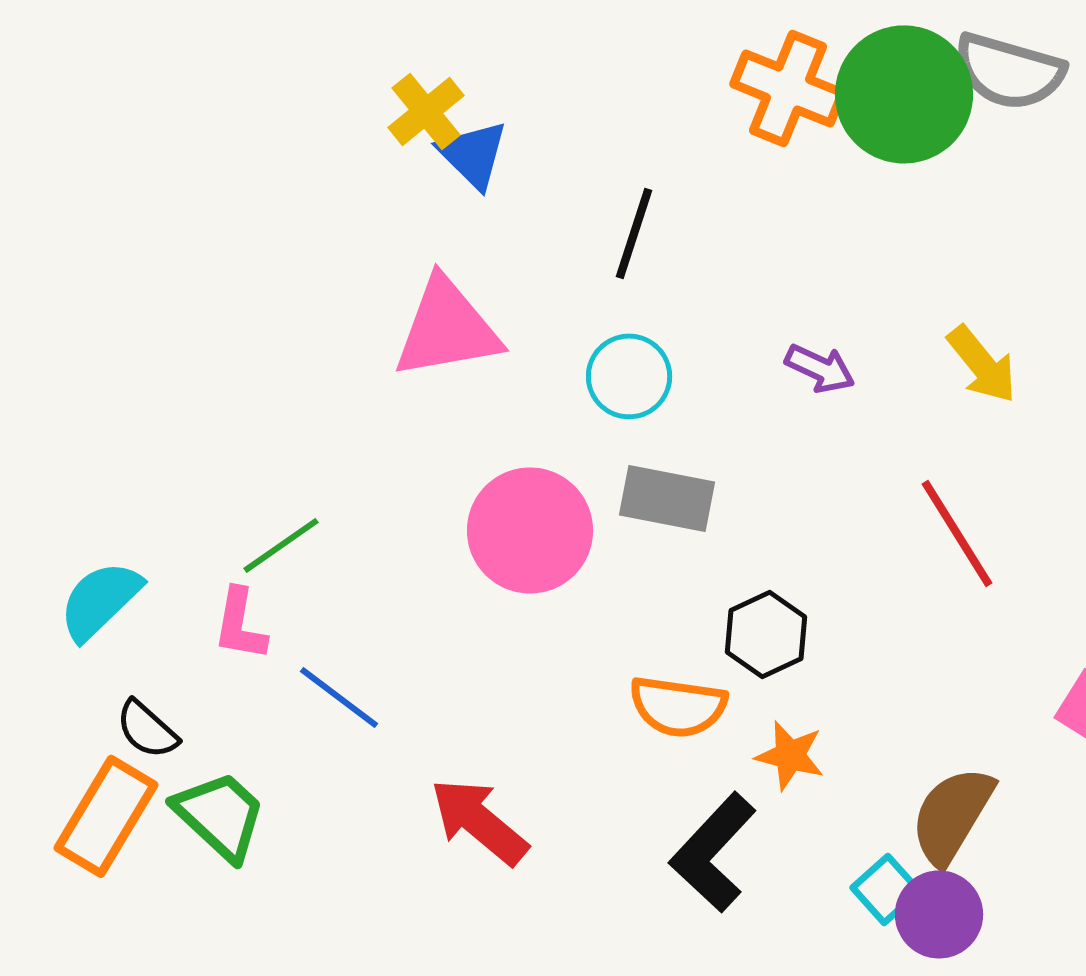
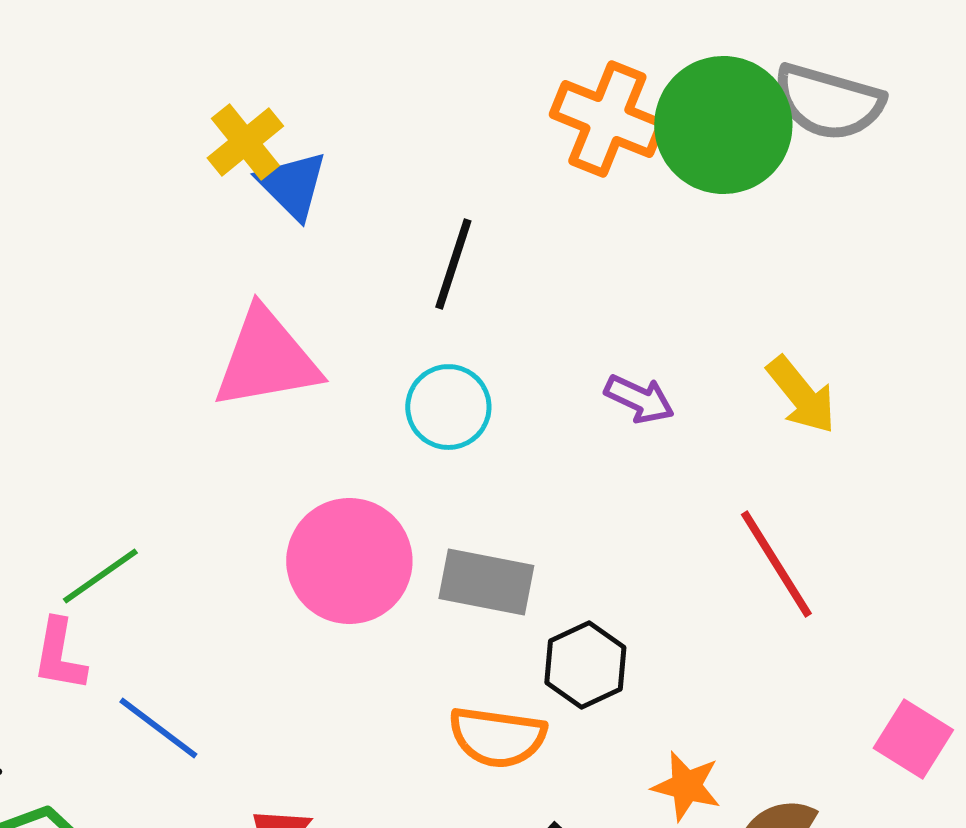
gray rectangle: (667, 498) -> (486, 582), moved
orange star: (790, 755) -> (686, 786), moved

